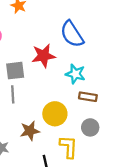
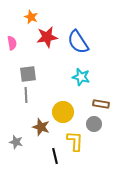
red star: (44, 56) -> (47, 37), moved
brown rectangle: (88, 97) -> (101, 104), moved
brown star: (30, 131) -> (41, 127), turned 30

